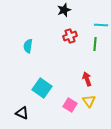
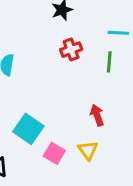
yellow triangle: (89, 101) -> (88, 150), moved
pink square: (70, 105) -> (54, 153), moved

